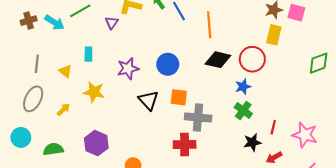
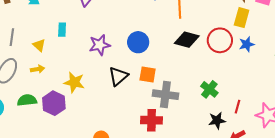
blue star: (243, 87) -> (247, 44), moved
yellow star: (94, 92) -> (74, 82), moved
black triangle: (148, 100) -> (118, 76), turned 30
yellow arrow: (63, 109) -> (38, 69), moved, turned 32
purple hexagon: (96, 143) -> (54, 103), moved
green semicircle: (53, 149) -> (27, 100), moved

